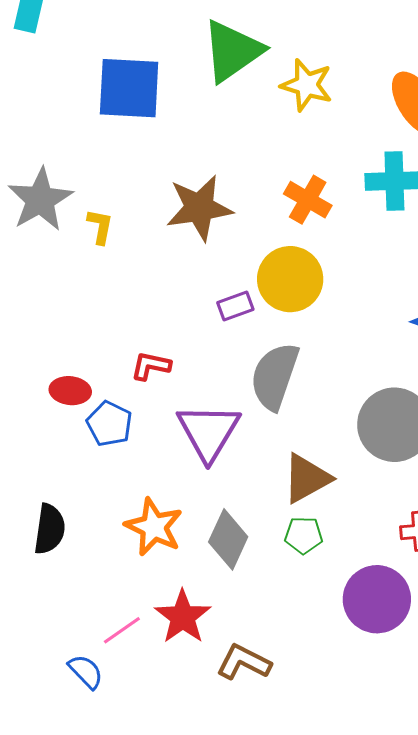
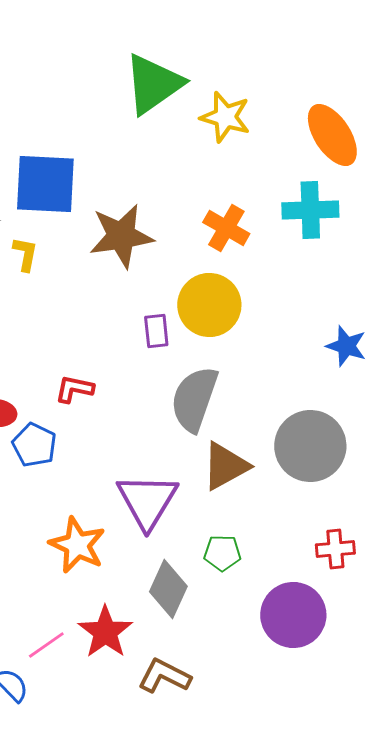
blue square: (129, 88) -> (45, 184), moved
purple rectangle: (235, 306) -> (156, 331), turned -76
purple triangle: (209, 432) -> (147, 501), moved
brown triangle: (307, 478) -> (225, 466), moved
gray diamond: (228, 539) -> (168, 589), moved

